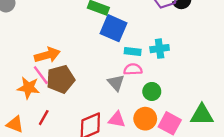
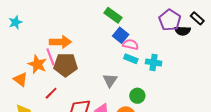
blue square: (113, 28) -> (121, 35), size x0.7
pink semicircle: (133, 69) -> (131, 45), moved
red line: (44, 118) -> (51, 93), moved
orange triangle: (15, 124) -> (20, 79), moved

